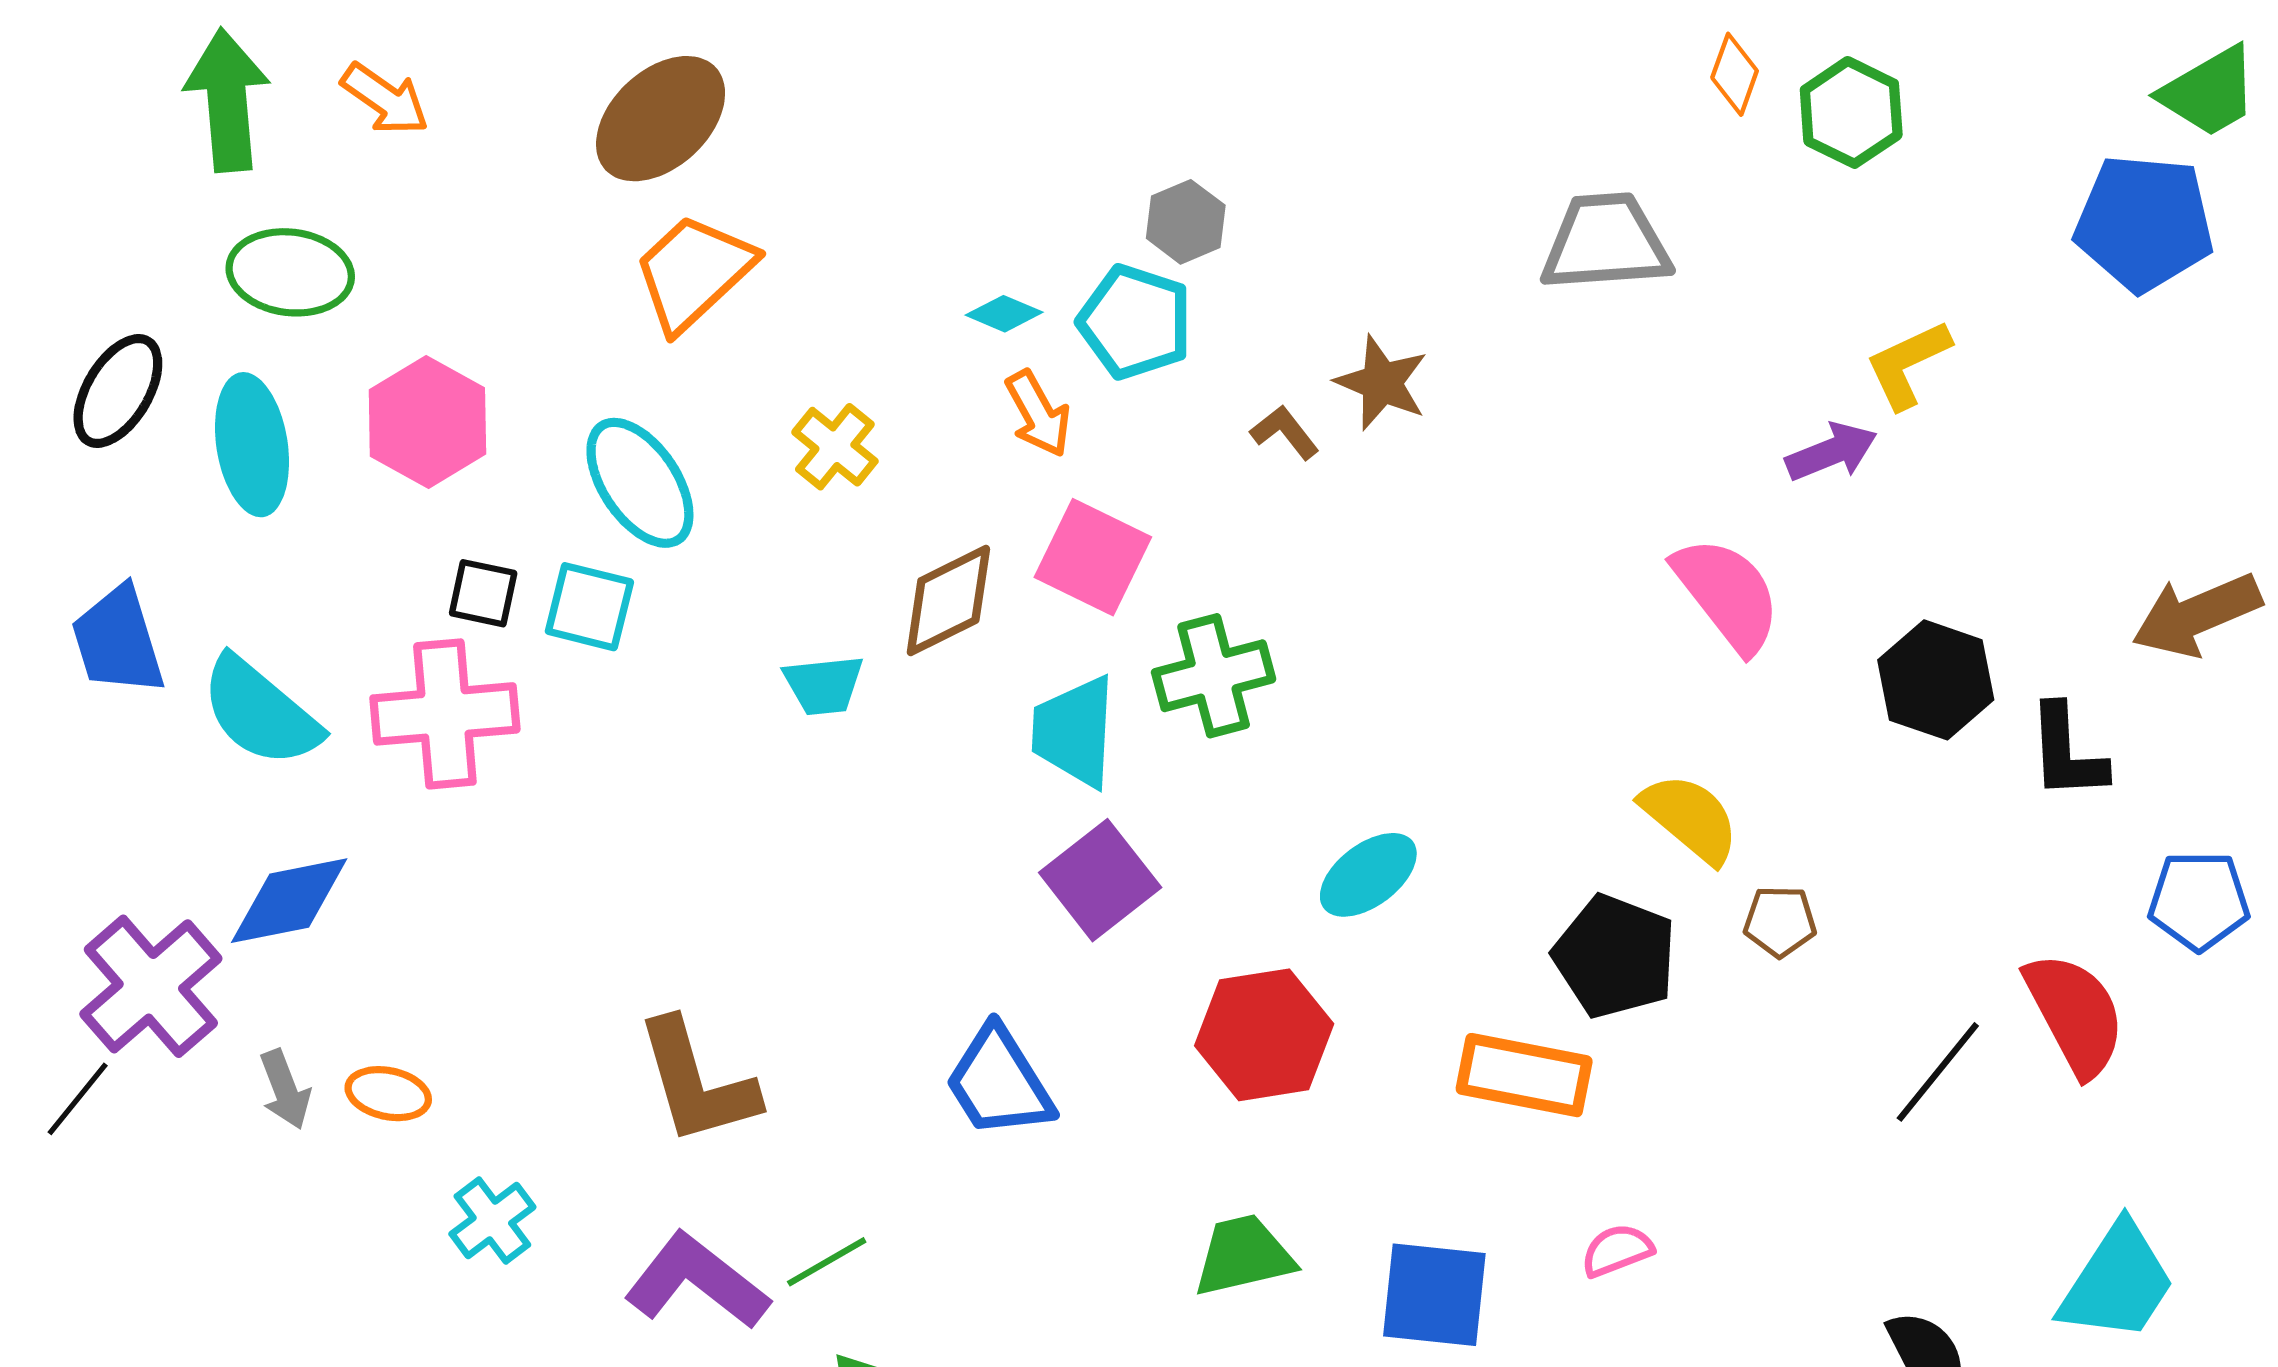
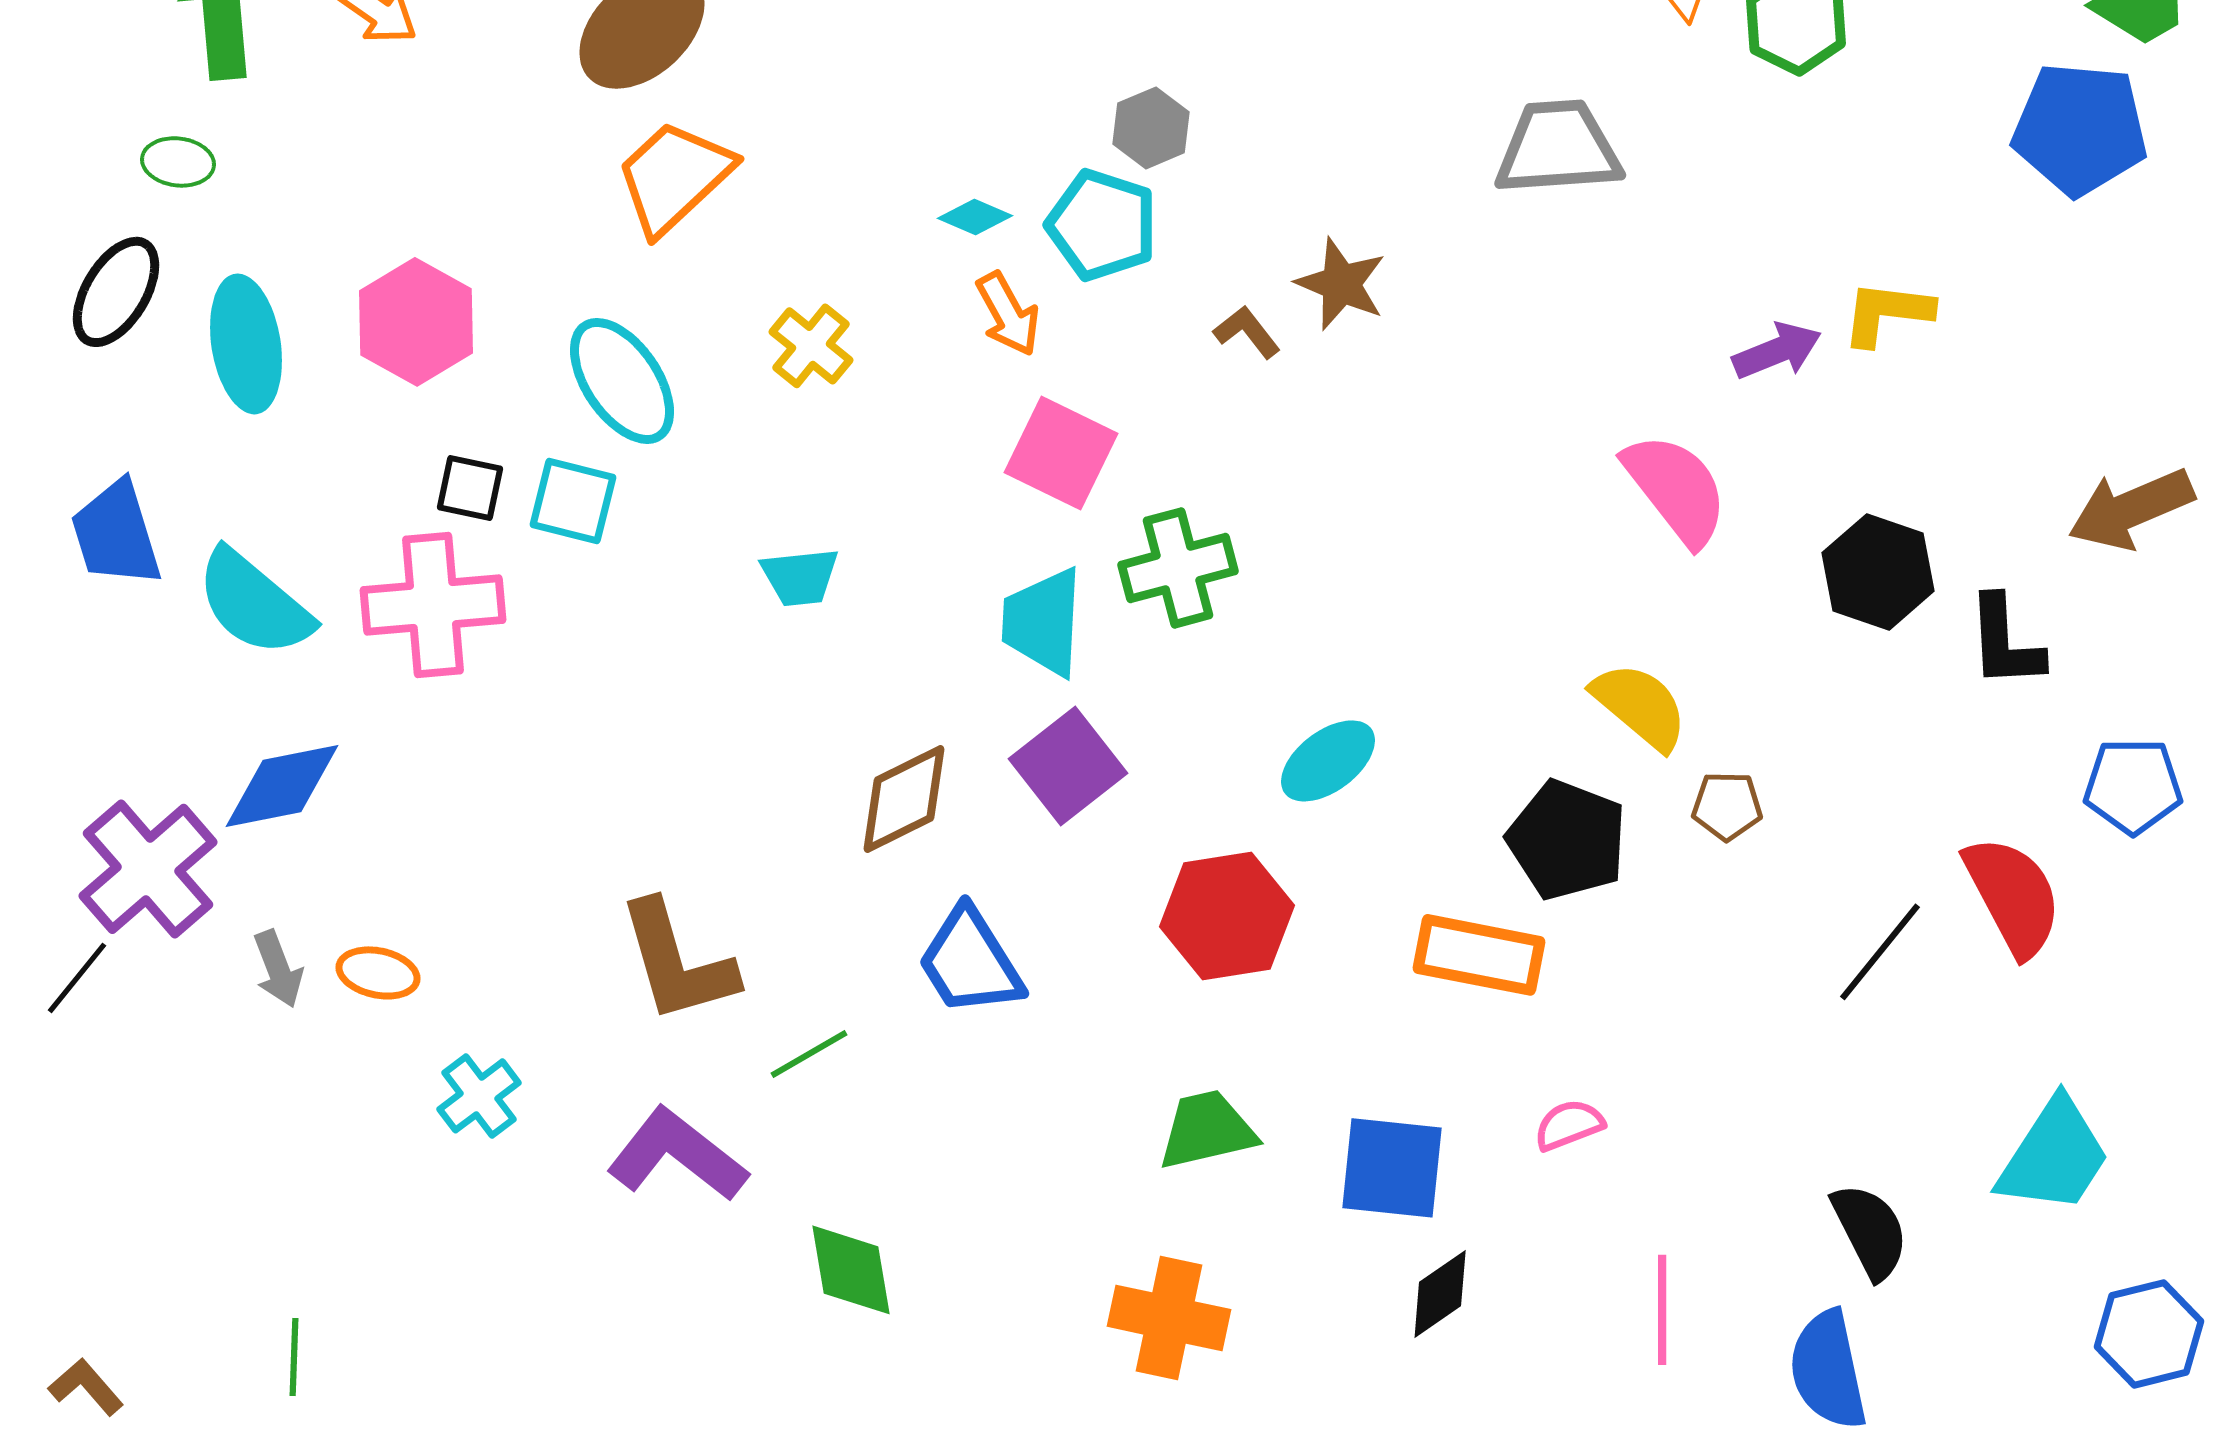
green ellipse: (290, 272) -> (178, 162), moved, size x0.6
yellow L-shape: (1908, 364) -> (1887, 313), moved, turned 32
brown diamond: (948, 600) -> (904, 799), moved
green line: (827, 1262) -> (809, 1054), moved

